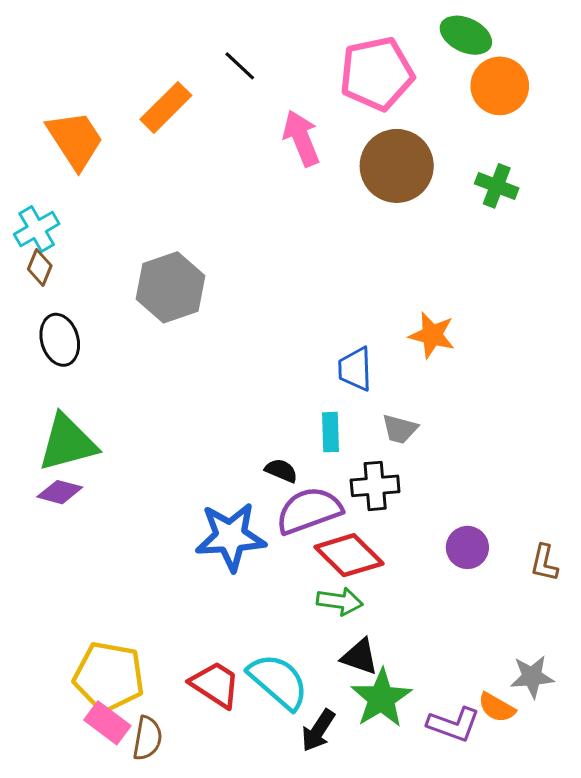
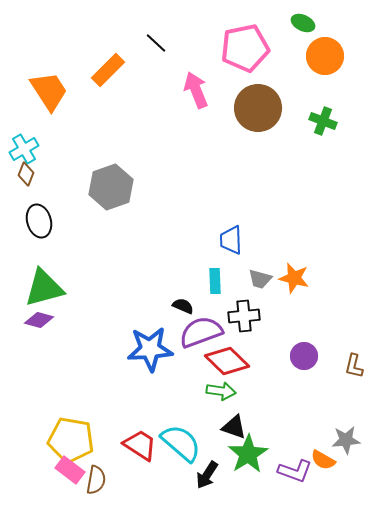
green ellipse: (466, 35) -> (303, 23), size x0.7
orange star: (432, 335) -> (294, 278), moved

